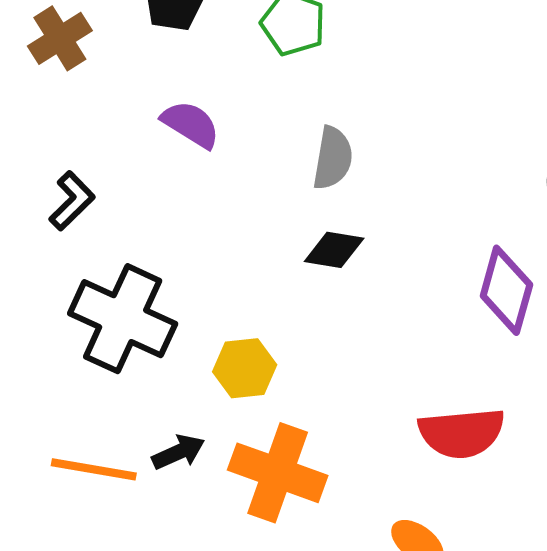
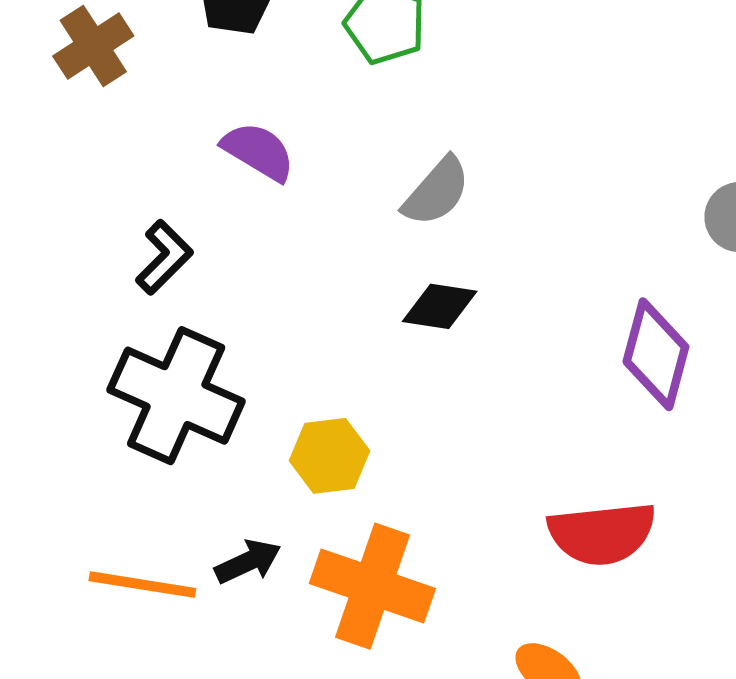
gray semicircle: (333, 158) -> (437, 192), turned 32
black L-shape: (72, 201) -> (164, 257), moved

